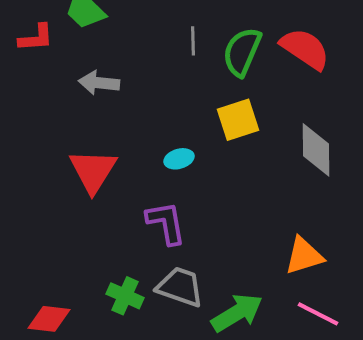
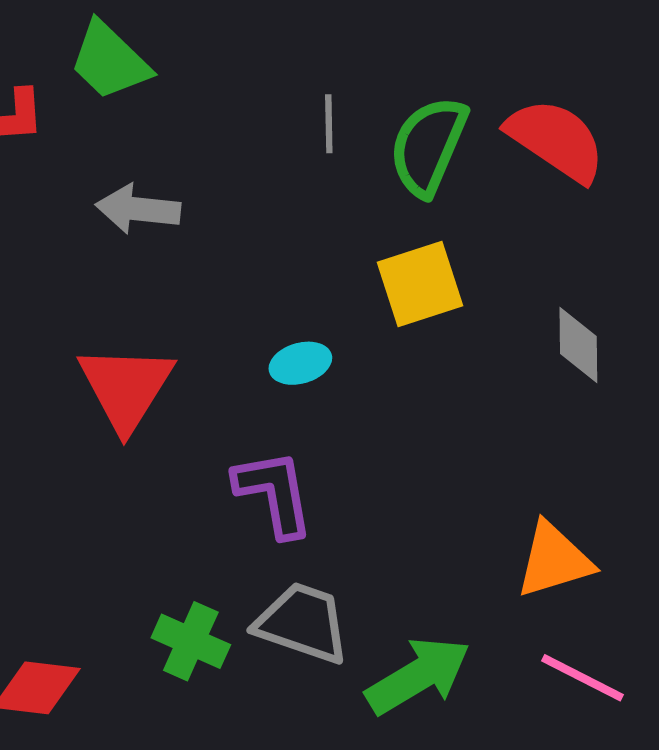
gray diamond: (316, 150) -> (578, 345), size x0.7

